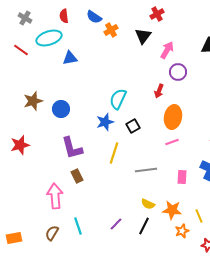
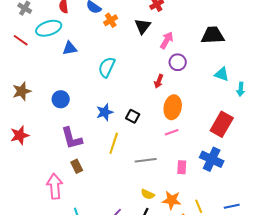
cyan semicircle: (118, 99) -> (107, 67), moved
brown star: (33, 101) -> (22, 91), moved
black square: (133, 126) -> (133, 116), turned -32

